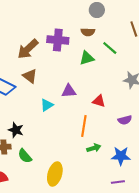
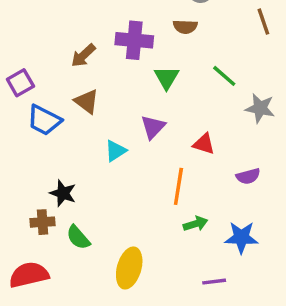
green line: (110, 48) -> (224, 76), moved
brown arrow: (28, 49) -> (83, 56), size x0.7
green triangle: (87, 58) -> (167, 78), moved, turned -42
purple triangle: (69, 91) -> (153, 127), turned -42
purple line: (118, 182) -> (214, 282), moved

